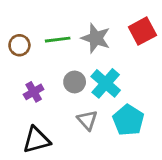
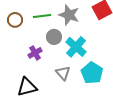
gray circle: (75, 82) -> (54, 37), moved
purple cross: (34, 92) -> (35, 53), moved

